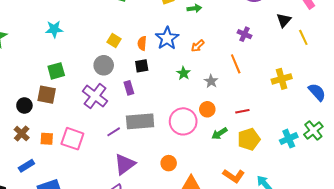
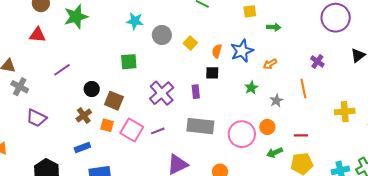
gray circle: (104, 65) -> (162, 35), moved
brown square: (47, 95) -> (114, 101), moved
purple line: (114, 132) -> (158, 131), moved

